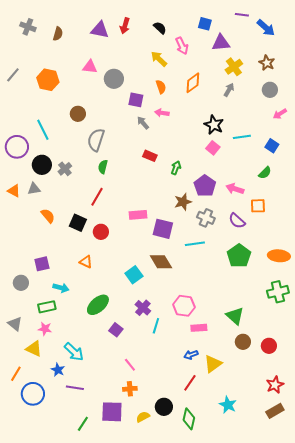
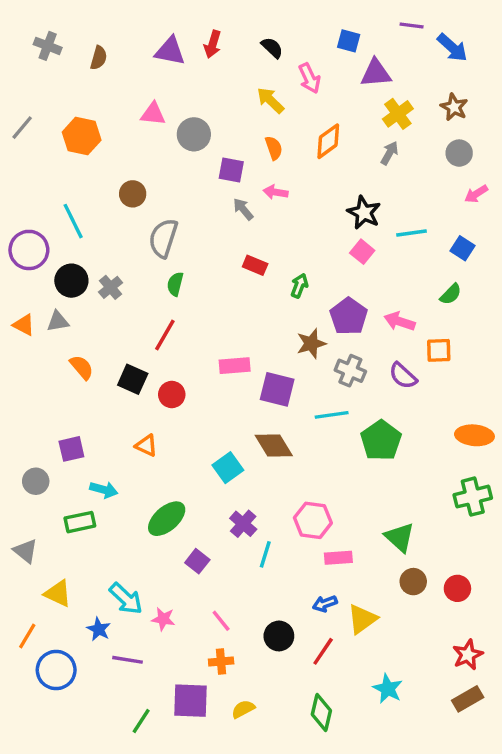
green pentagon: (239, 256) -> (381, 440), moved
pink star: (45, 329) -> (163, 619), moved
black circle: (164, 407) -> (279, 636), moved

